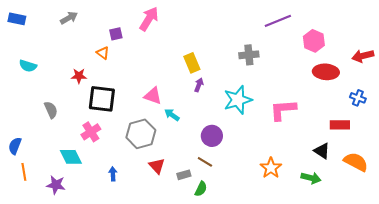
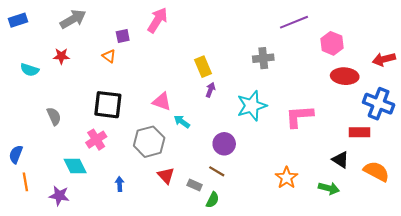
gray arrow: (69, 18) -> (73, 19), size x1.4
blue rectangle: (17, 19) -> (18, 20), turned -30
red star: (79, 76) -> (61, 56), moved
blue cross: (358, 98) -> (379, 104), size x1.8
gray rectangle: (184, 175) -> (195, 185), turned 40

